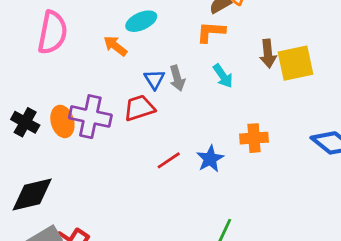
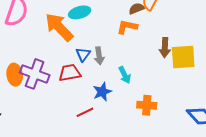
orange arrow: (115, 46) -> (59, 27), size x1.8
cyan arrow: (223, 76) -> (125, 75), moved
blue star: (210, 159) -> (102, 92), moved

